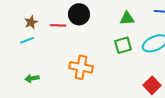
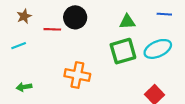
brown star: (31, 22) -> (24, 16), moved
green square: (123, 45) -> (123, 51), size x1.4

